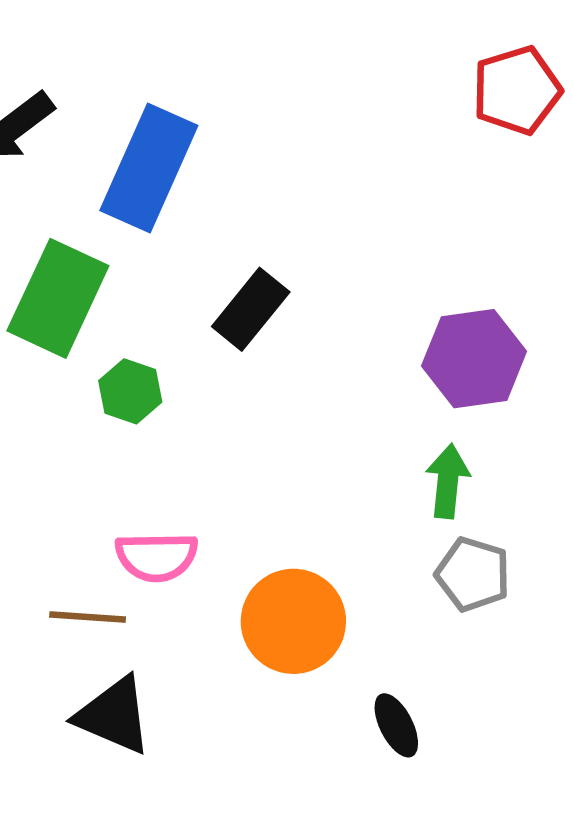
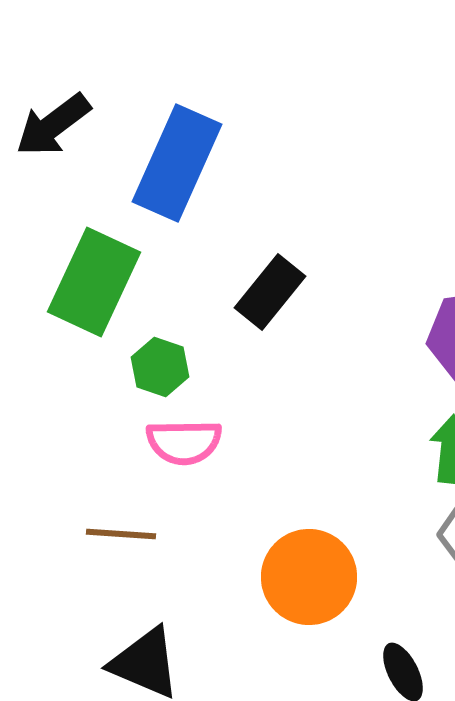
pink semicircle: (157, 557) -> (184, 442), moved
brown line: (88, 617) -> (121, 534), moved

